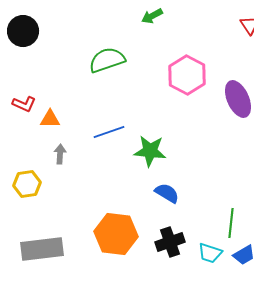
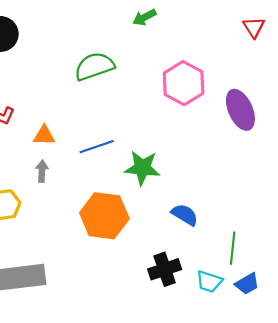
orange triangle: (50, 119) -> (44, 135), moved
blue semicircle: (167, 193) -> (185, 215), moved
orange hexagon: (116, 234) -> (104, 216), moved

